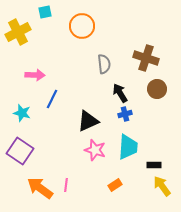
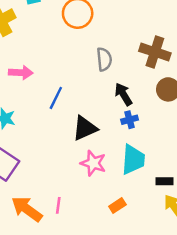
blue line: (52, 99) -> (56, 98), moved

